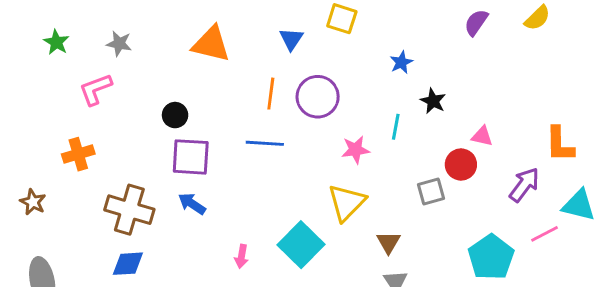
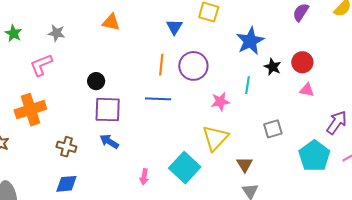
orange triangle: (211, 44) -> (111, 22), moved, size x0.7
blue star: (401, 62) -> (250, 41), size x1.8
orange cross: (78, 154) -> (30, 110), size x1.4
red circle: (461, 164) -> (302, 62), moved
brown cross: (129, 210) -> (66, 147), size x0.6
cyan pentagon: (491, 257) -> (314, 156), moved

